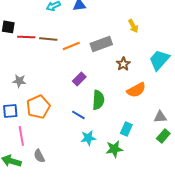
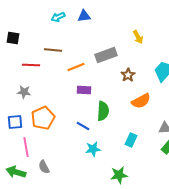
red line: (26, 37) -> (31, 65), moved
orange line: (71, 46) -> (76, 67), moved
purple rectangle: (79, 79) -> (84, 90), turned 48
green star: (114, 149) -> (119, 175), moved

